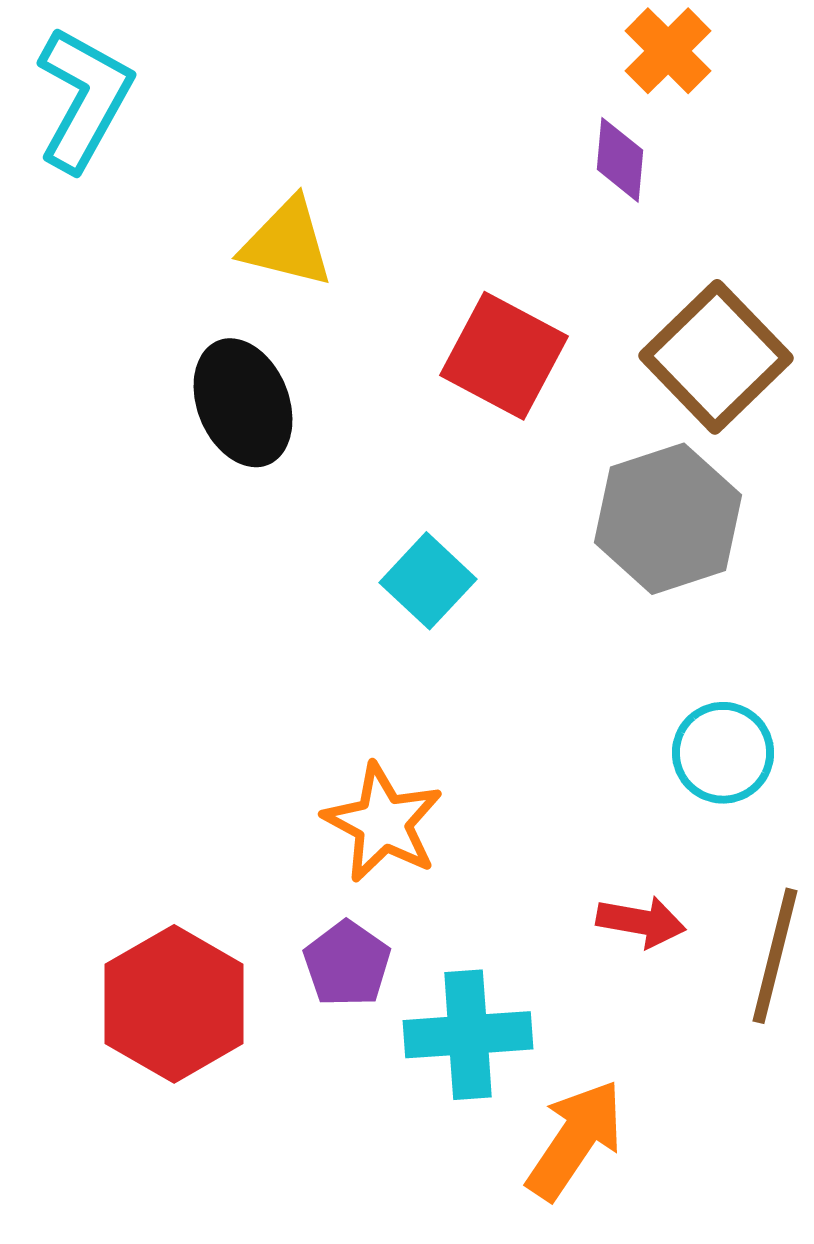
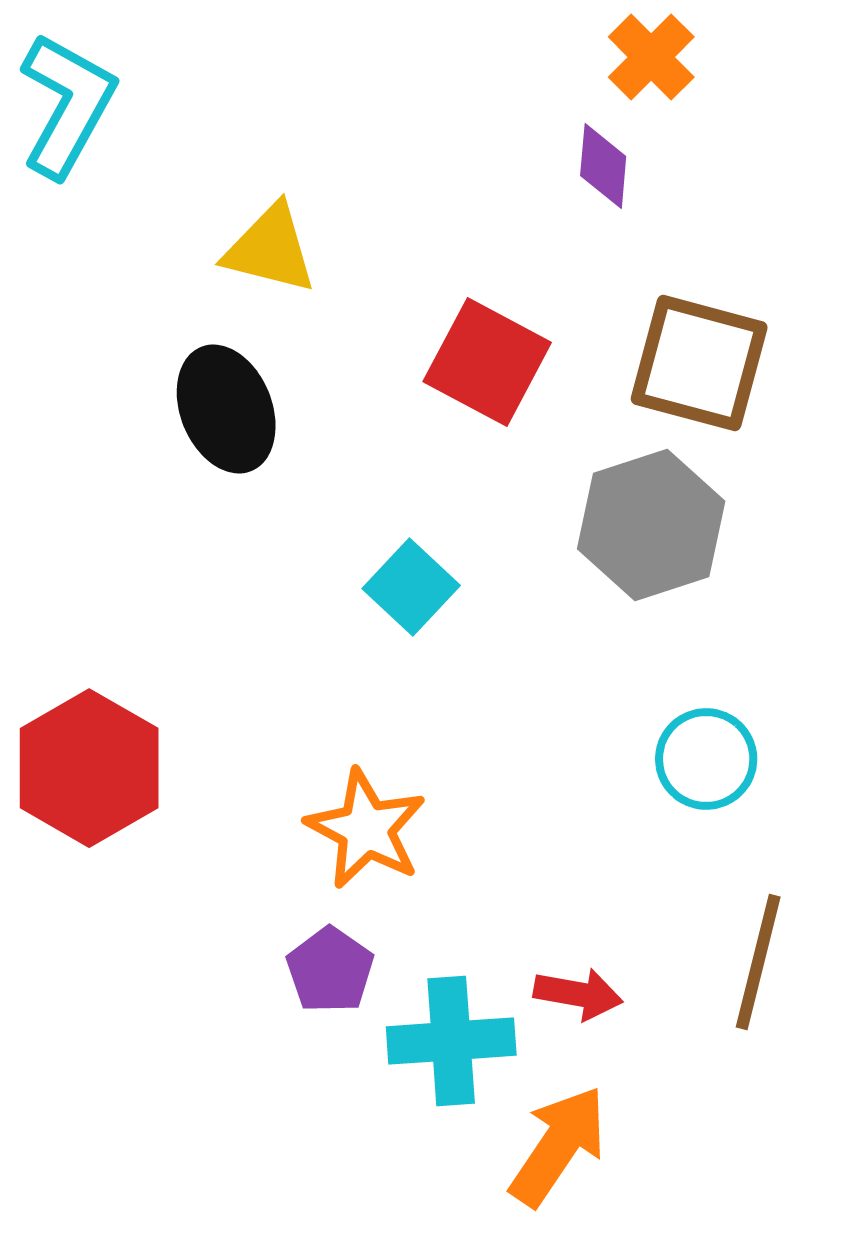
brown square: (716, 357) -> (699, 363), turned -31
red arrow: (641, 922) -> (578, 994), moved
red hexagon: (174, 1004) -> (89, 768), moved

